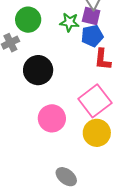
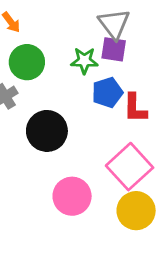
blue pentagon: (92, 36) -> (107, 92), moved

